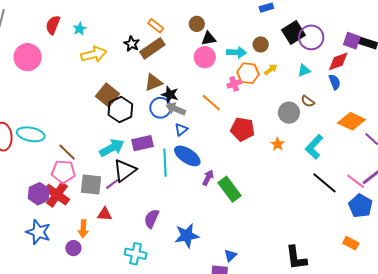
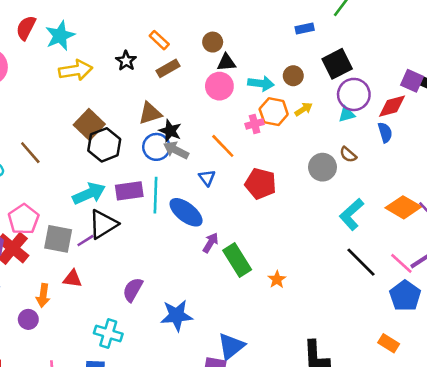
cyan star: (80, 29) -> (60, 36), size x1.6
purple circle: (311, 37) -> (354, 94), moved
brown rectangle: (152, 48) -> (168, 68), moved, size x0.7
orange diamond: (351, 121) -> (403, 207), moved
blue triangle: (181, 129) -> (207, 178), moved, turned -32
orange star: (278, 144) -> (277, 279), moved
brown line: (67, 152) -> (30, 153), moved
cyan line: (165, 163) -> (155, 195), moved
pink pentagon: (63, 172) -> (24, 219), turned 30
blue triangle: (230, 256) -> (231, 346), size x1.6

